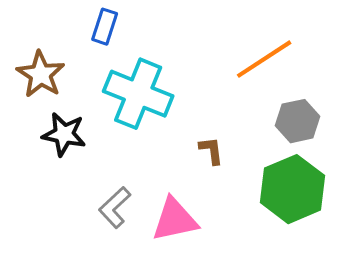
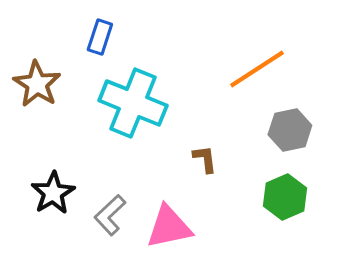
black star: (64, 134) -> (53, 193), moved, turned 30
green hexagon: (293, 189) -> (285, 197), size x0.7

